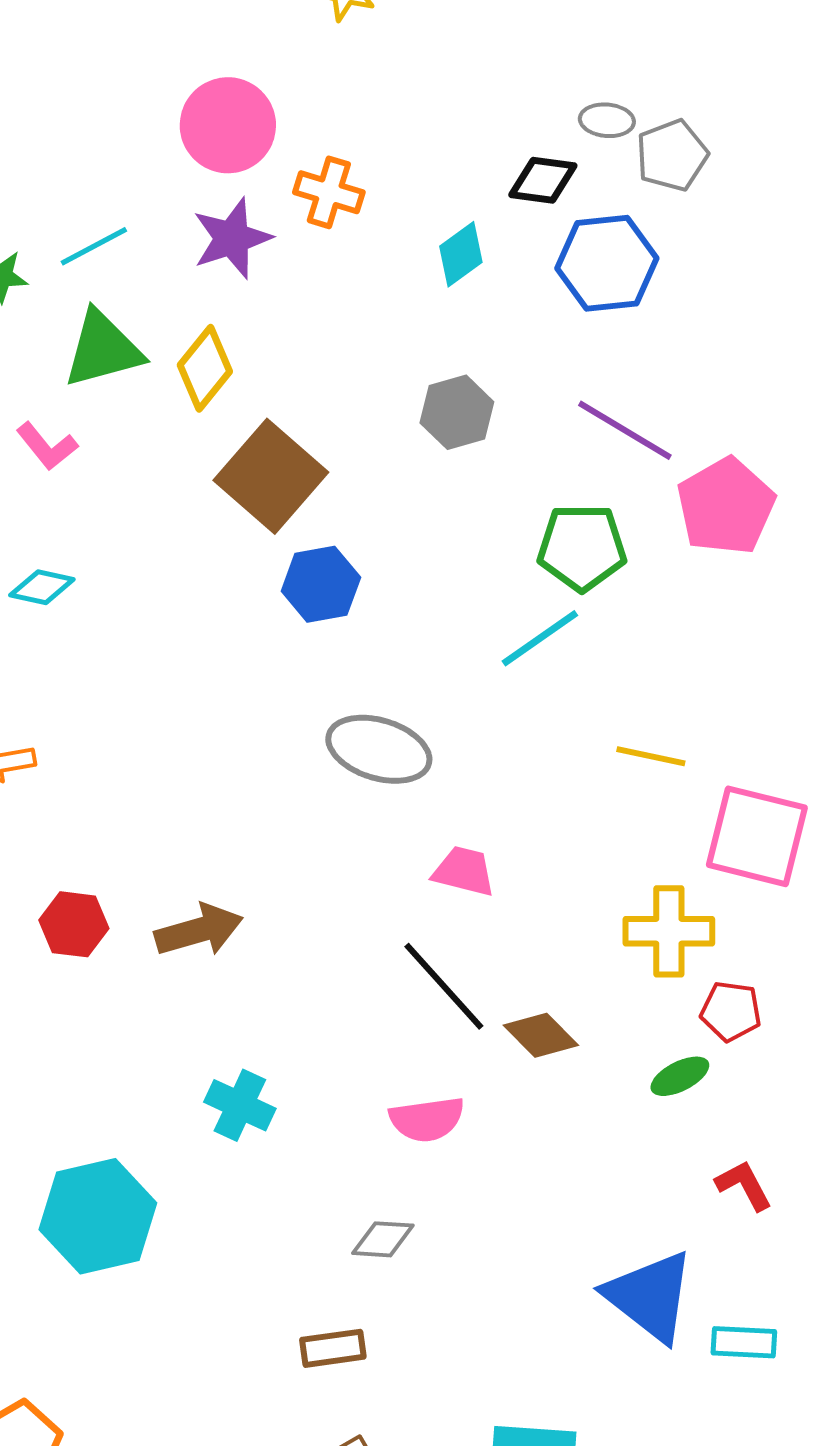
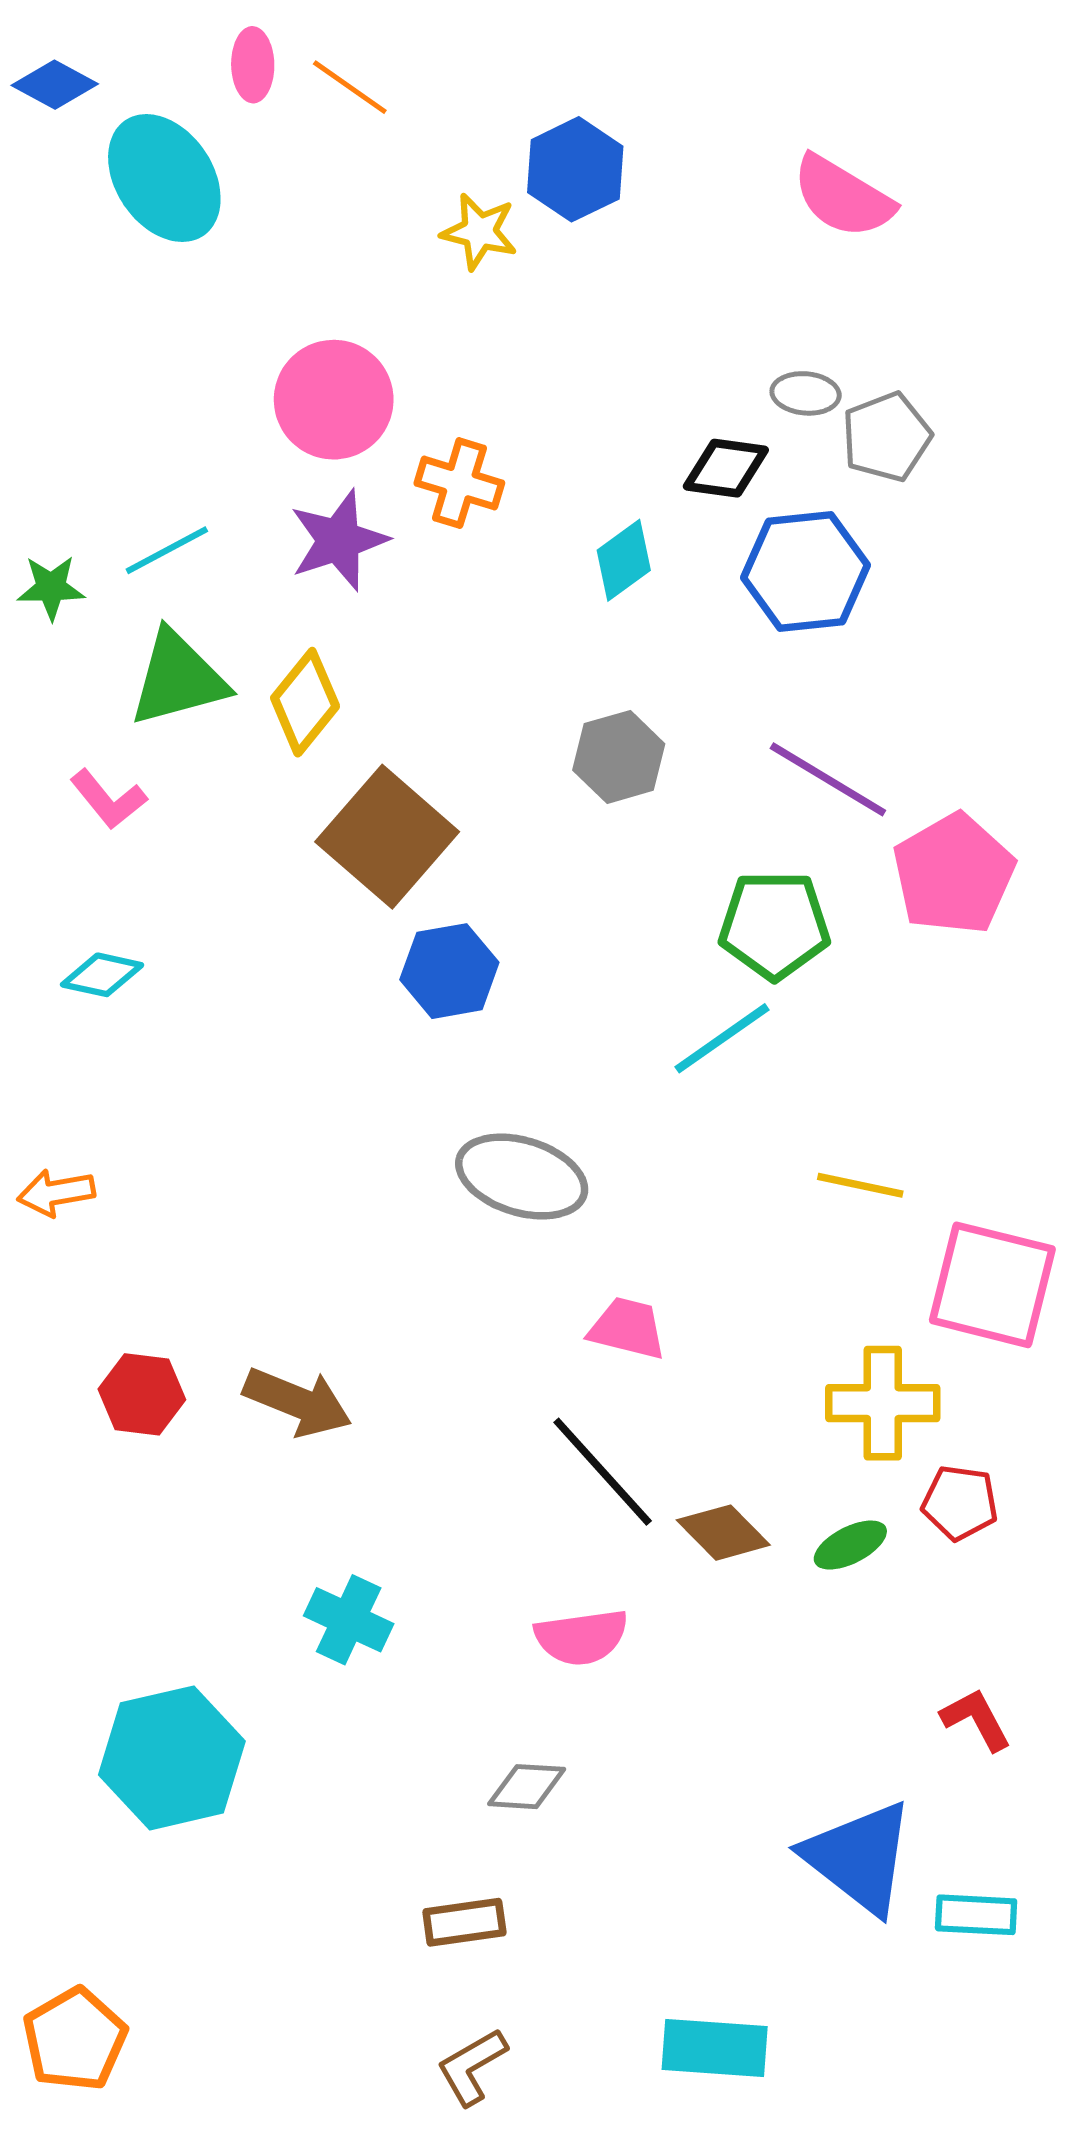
brown arrow: (199, 930) -> (298, 1402), turned 38
green ellipse: (680, 1076) -> (850, 1545), moved

